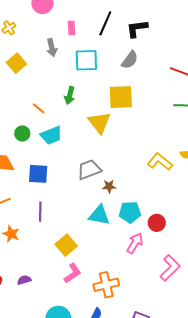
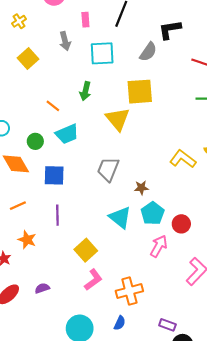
black L-shape: (137, 29) -> (170, 30), moved
green circle: (22, 134) -> (35, 141), moved
gray trapezoid: (89, 170) -> (108, 169), turned -45
brown star: (109, 186) -> (141, 188), moved
cyan pentagon: (130, 212) -> (153, 213), turned -30
cyan triangle: (99, 215) -> (120, 217), turned 30

